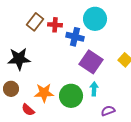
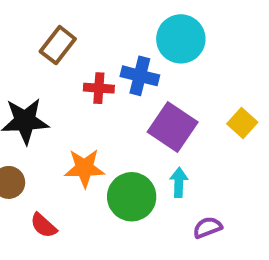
red cross: (55, 25) -> (99, 88), moved
orange star: (44, 93) -> (85, 168), moved

